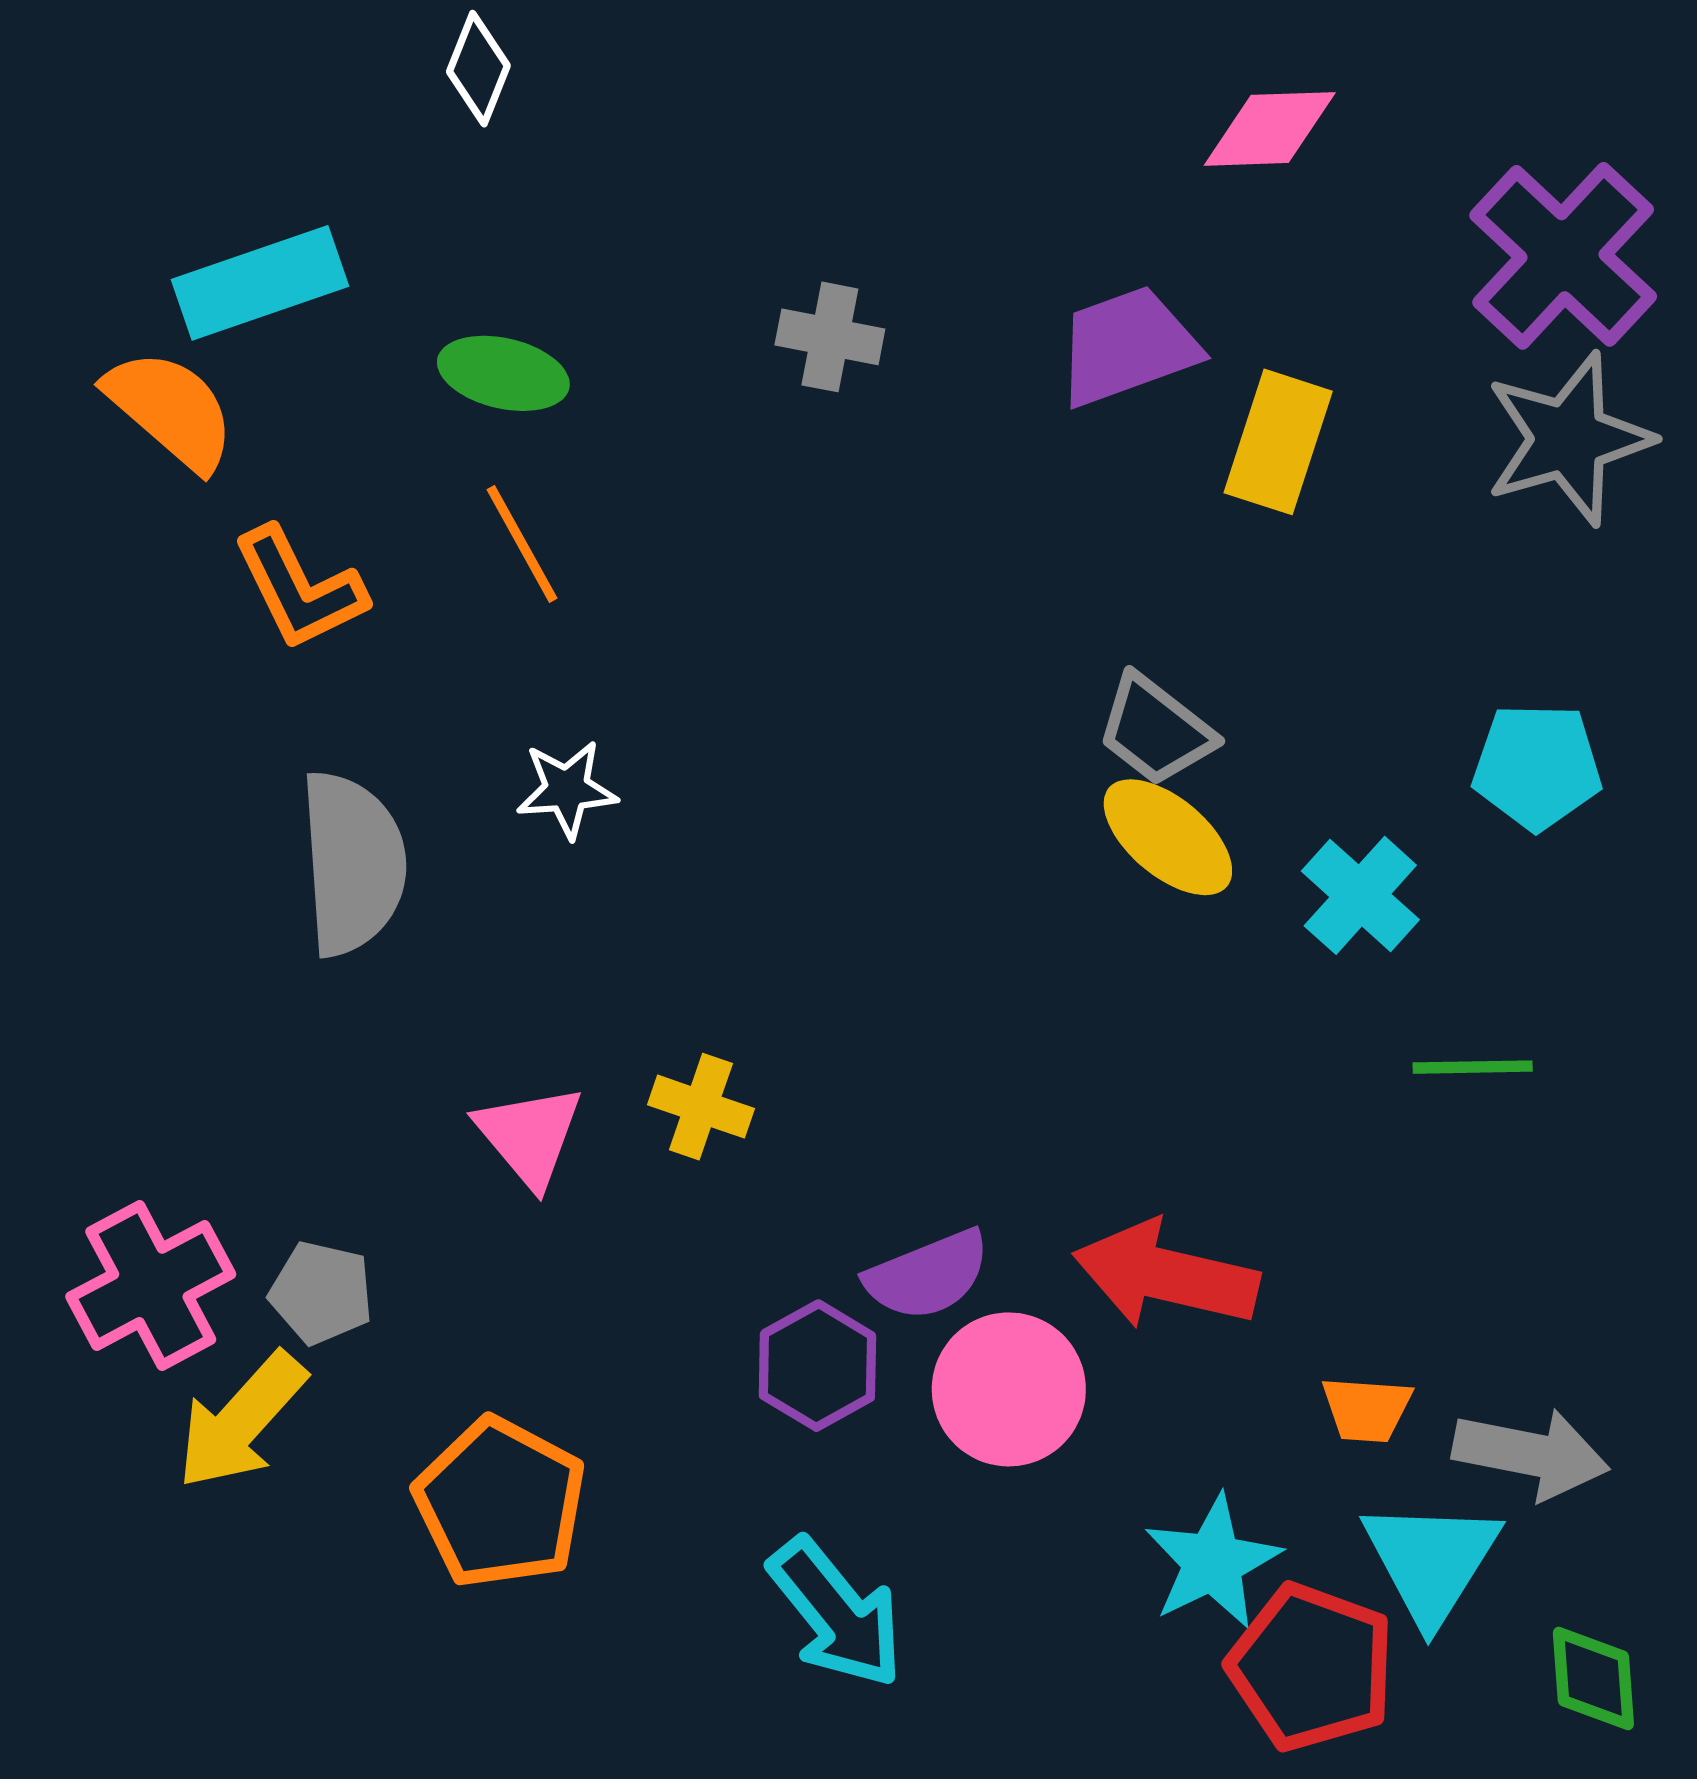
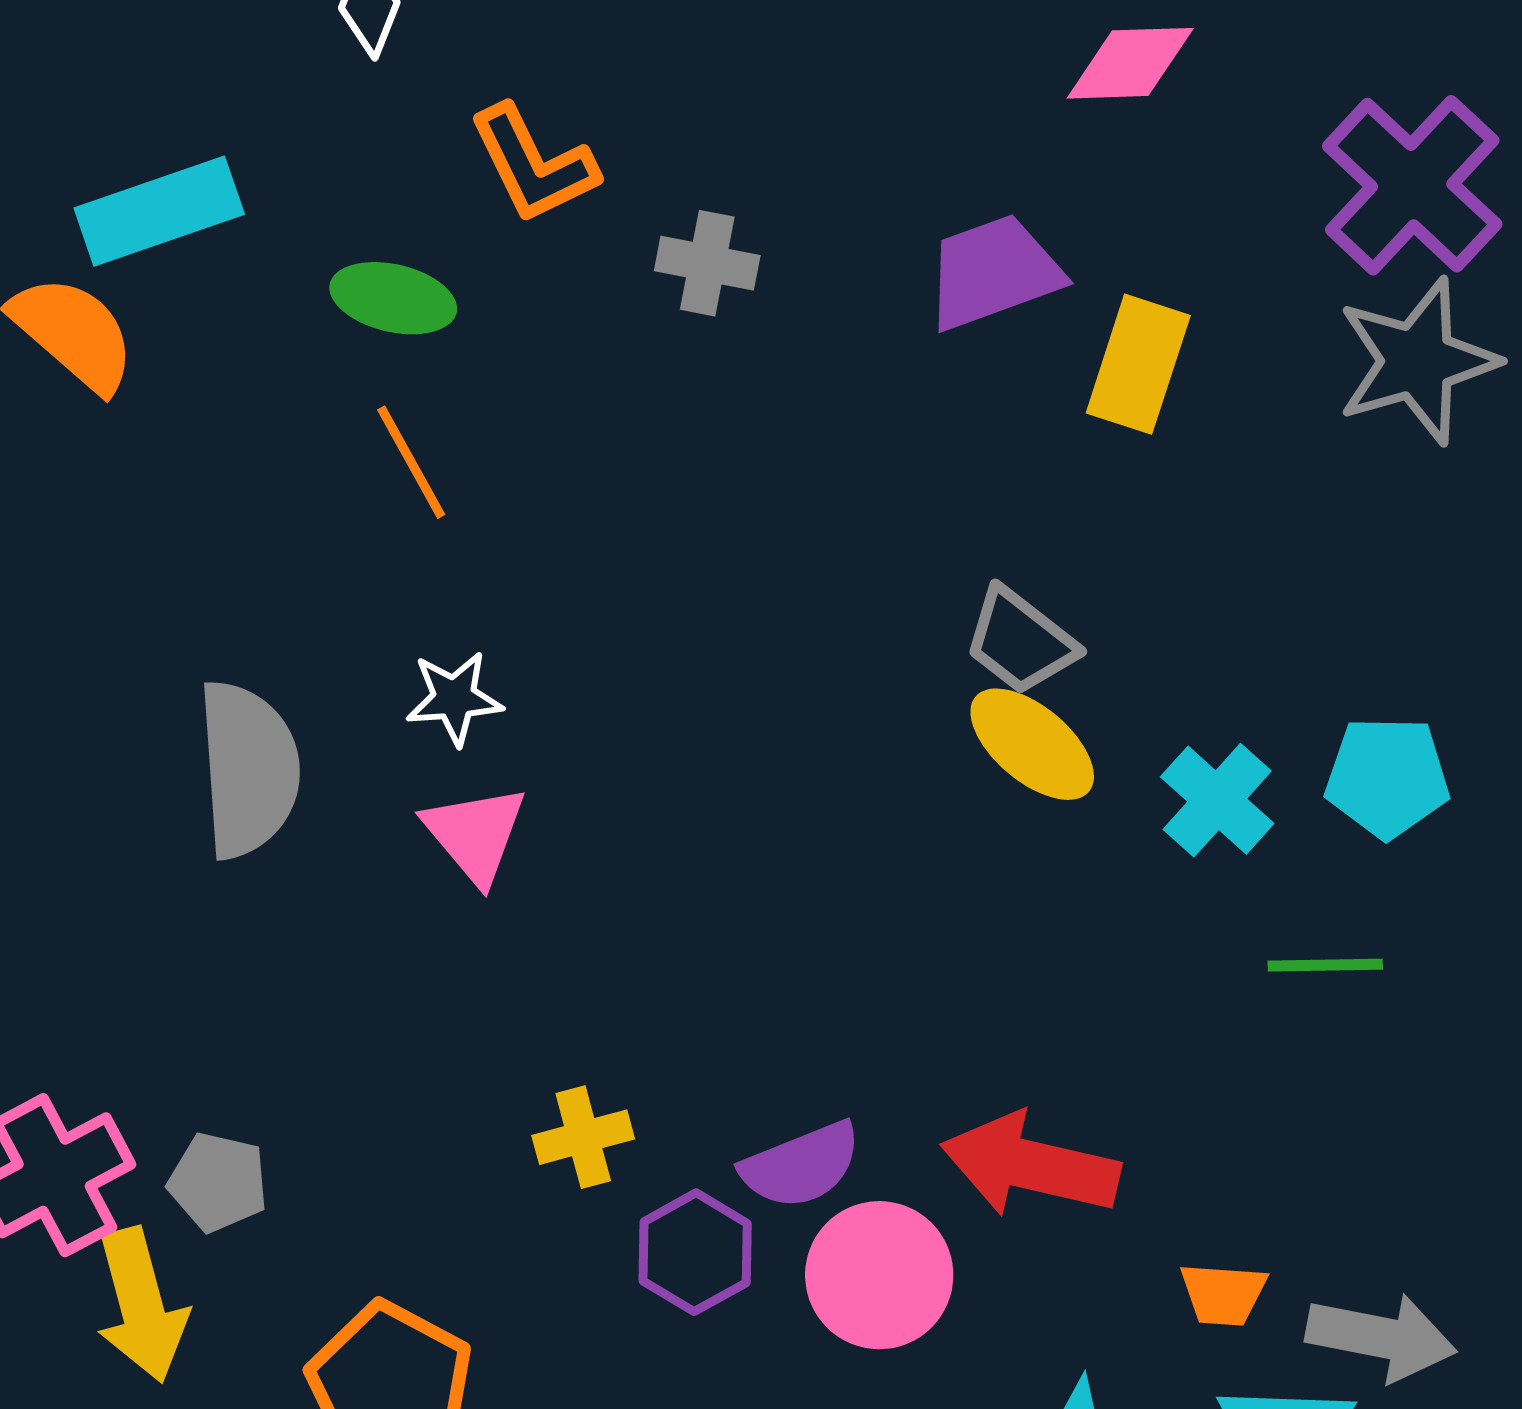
orange L-shape: (300, 589) -> (533, 164), moved
cyan pentagon: (1537, 766) -> (1387, 777), moved
yellow cross: (701, 1107) -> (583, 1137), moved, turned -34
pink triangle: (529, 1136) -> (475, 834), moved
yellow arrow: (241, 1421) -> (141, 1305), turned -57

